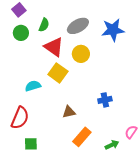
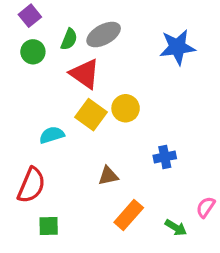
gray ellipse: (78, 26) -> (104, 35), moved
yellow circle: (81, 54) -> (126, 108), moved
green arrow: (112, 145) -> (176, 228), turned 56

